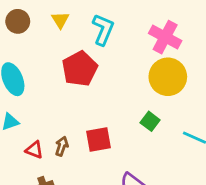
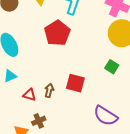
red square: (99, 139) -> (75, 83), turned 30

